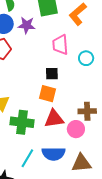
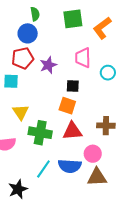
purple star: (27, 25) -> (48, 65), moved, turned -30
pink circle: (76, 129) -> (93, 154), moved

